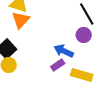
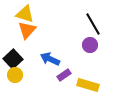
blue arrow: (64, 51) -> (50, 59), moved

